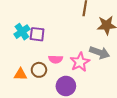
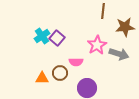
purple square: (37, 34) -> (57, 38), turned 35
pink star: (80, 62) -> (97, 45), moved

